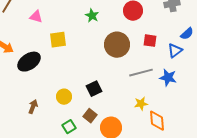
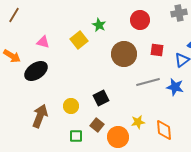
pink triangle: (36, 17) -> (43, 42), moved
yellow square: (58, 40) -> (79, 40), moved, turned -30
yellow star: (141, 104) -> (138, 122), moved
brown arrow: (33, 107) -> (40, 116), size x1.6
green square: (69, 127) -> (76, 136), turned 32

